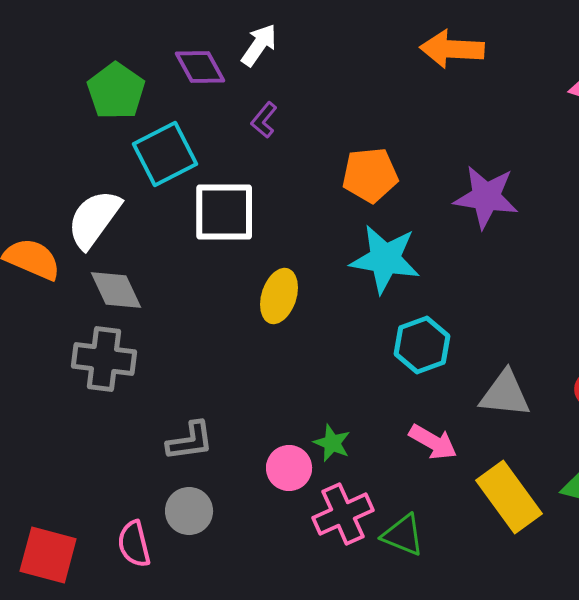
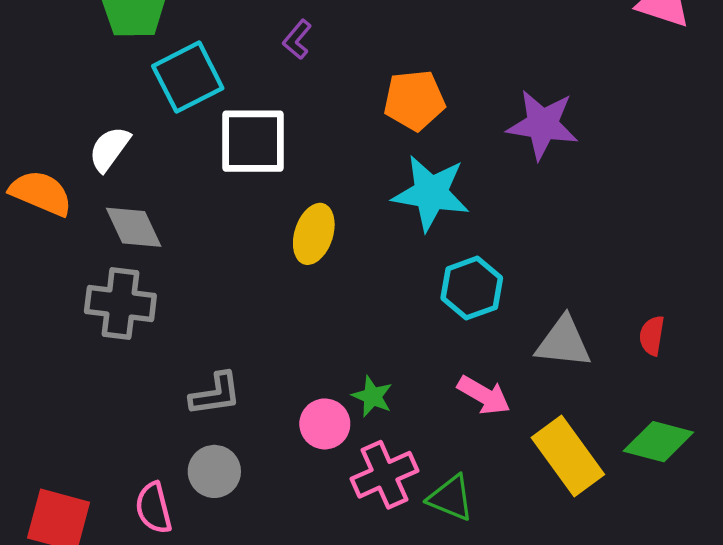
white semicircle: (94, 219) -> (109, 149), size x0.7

